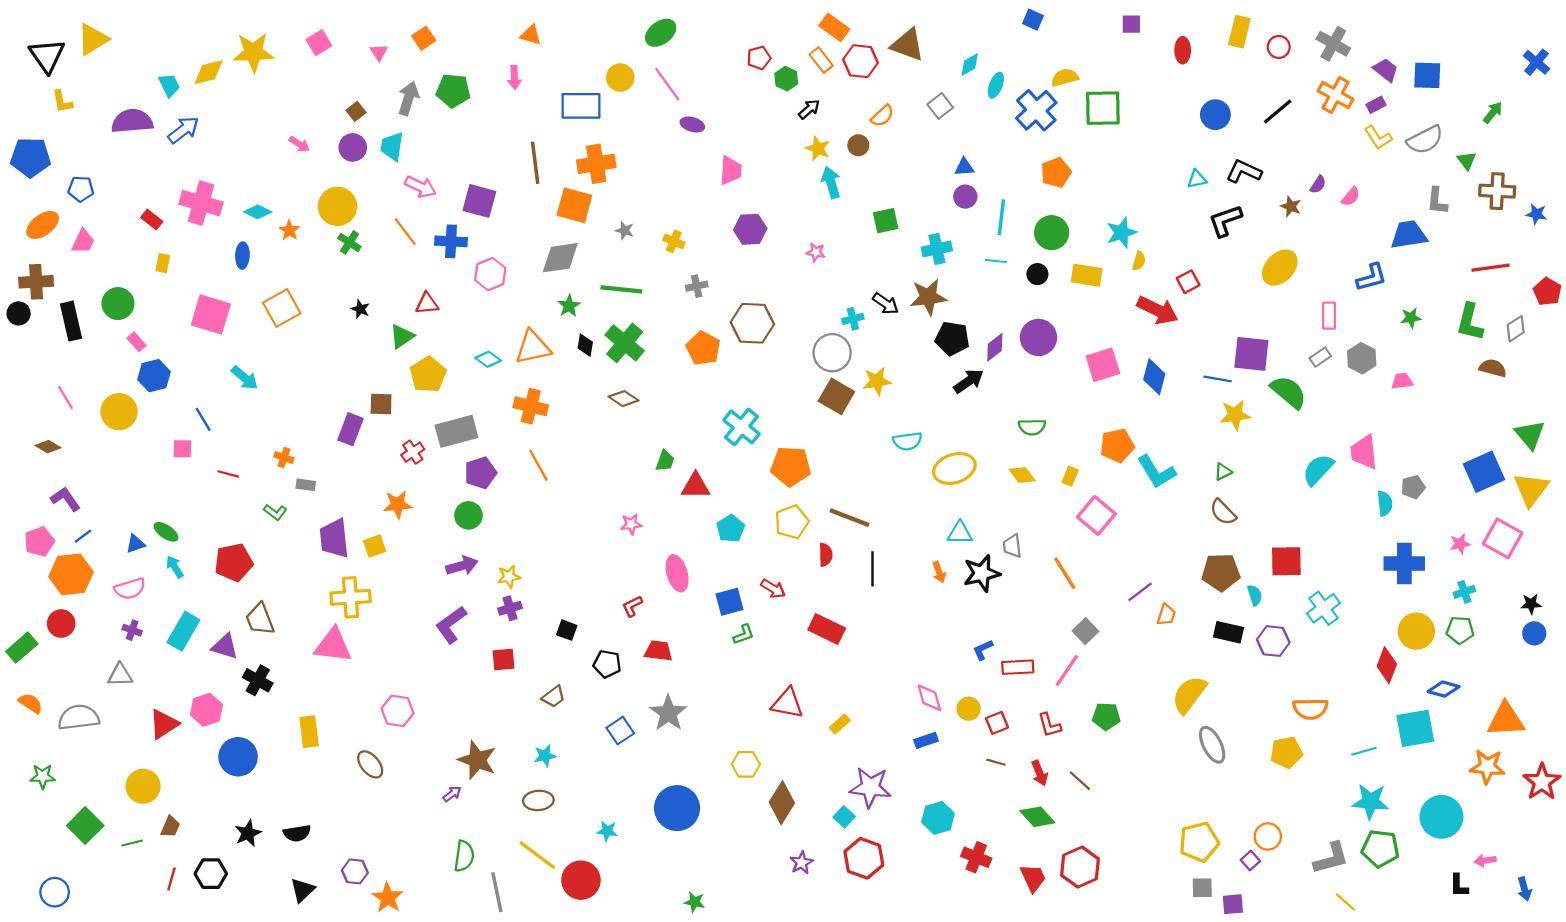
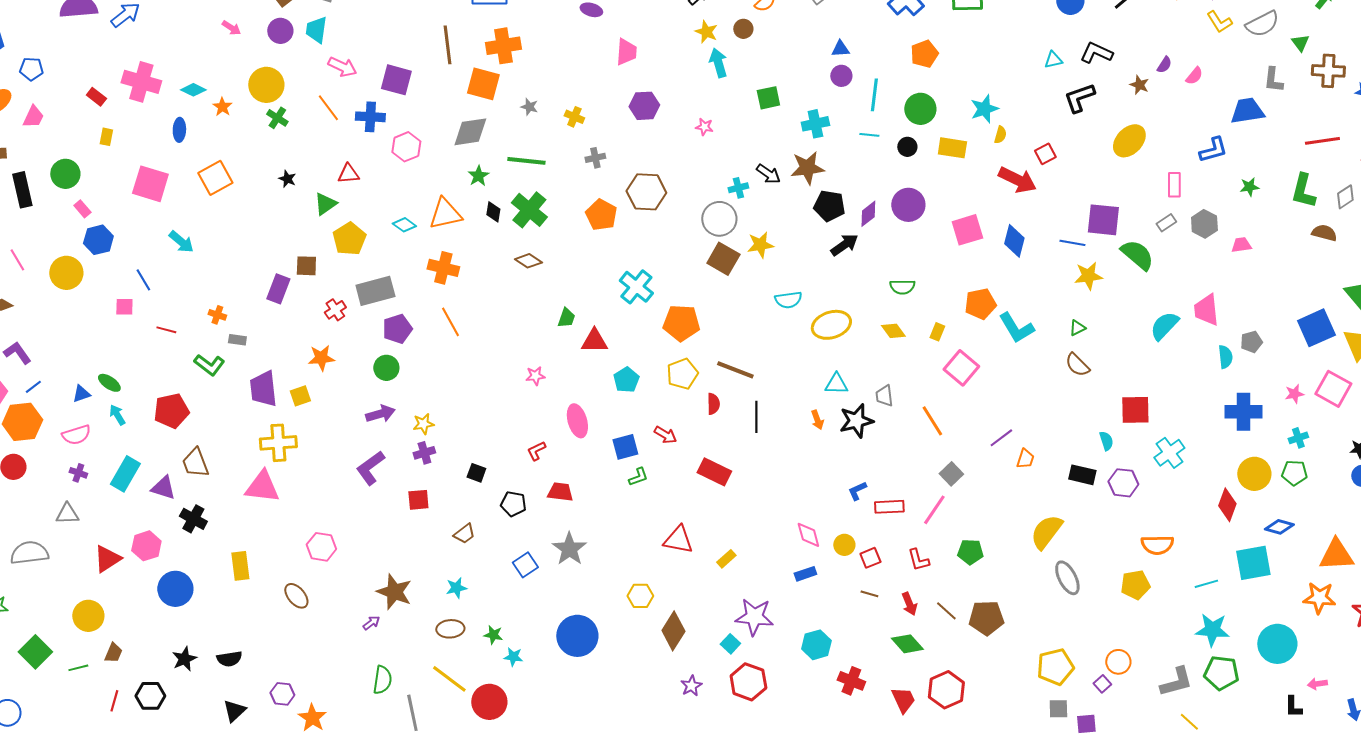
green L-shape: (275, 512) -> (209, 365), size x1.4
brown pentagon: (1221, 572) -> (986, 618), moved
green star: (695, 902) -> (493, 635), moved

